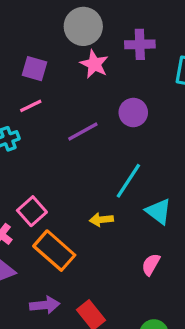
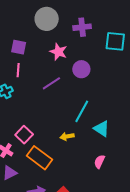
pink star: (94, 64) -> (58, 52), moved
pink line: (31, 106) -> (18, 70), turned -56

